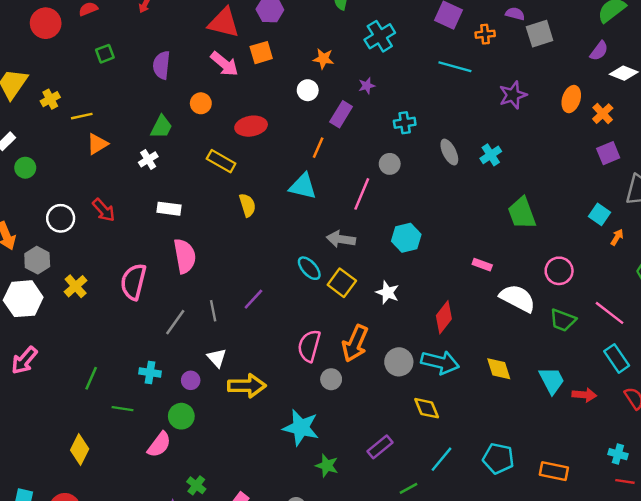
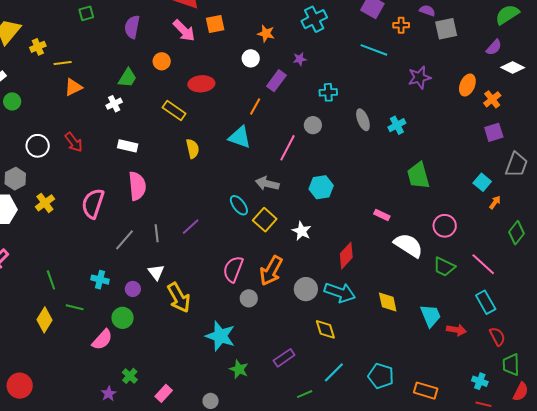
green line: (91, 378) -> (51, 280), turned -48
yellow arrow: (247, 386) -> (179, 298), turned 56
yellow diamond: (80, 449) -> (44, 320), moved

